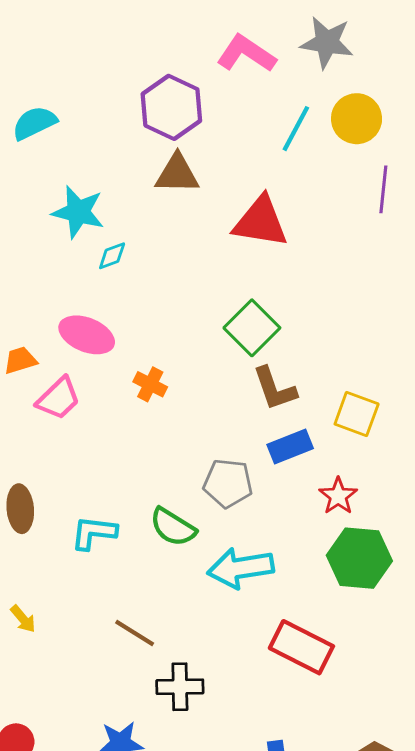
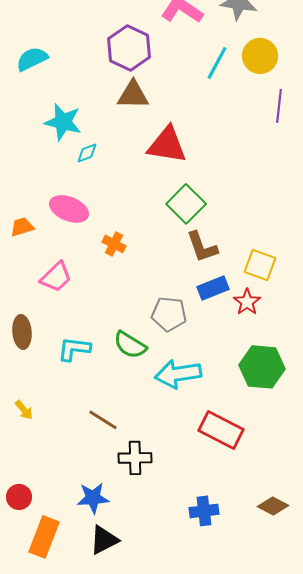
red triangle: (260, 222) -> (167, 145), moved
pink trapezoid: (58, 398) -> (56, 277), moved
red star: (338, 496) -> (247, 302), moved

